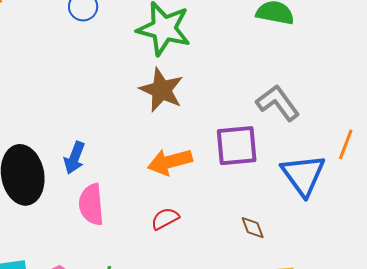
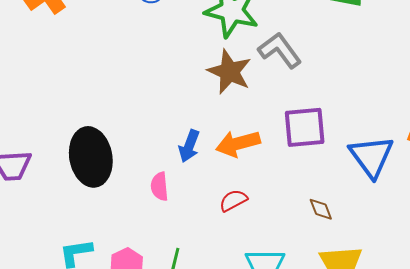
gray L-shape: (278, 103) -> (280, 50), moved
blue arrow: (74, 158) -> (189, 146), moved
pink semicircle: (91, 204) -> (159, 186), size x0.7

